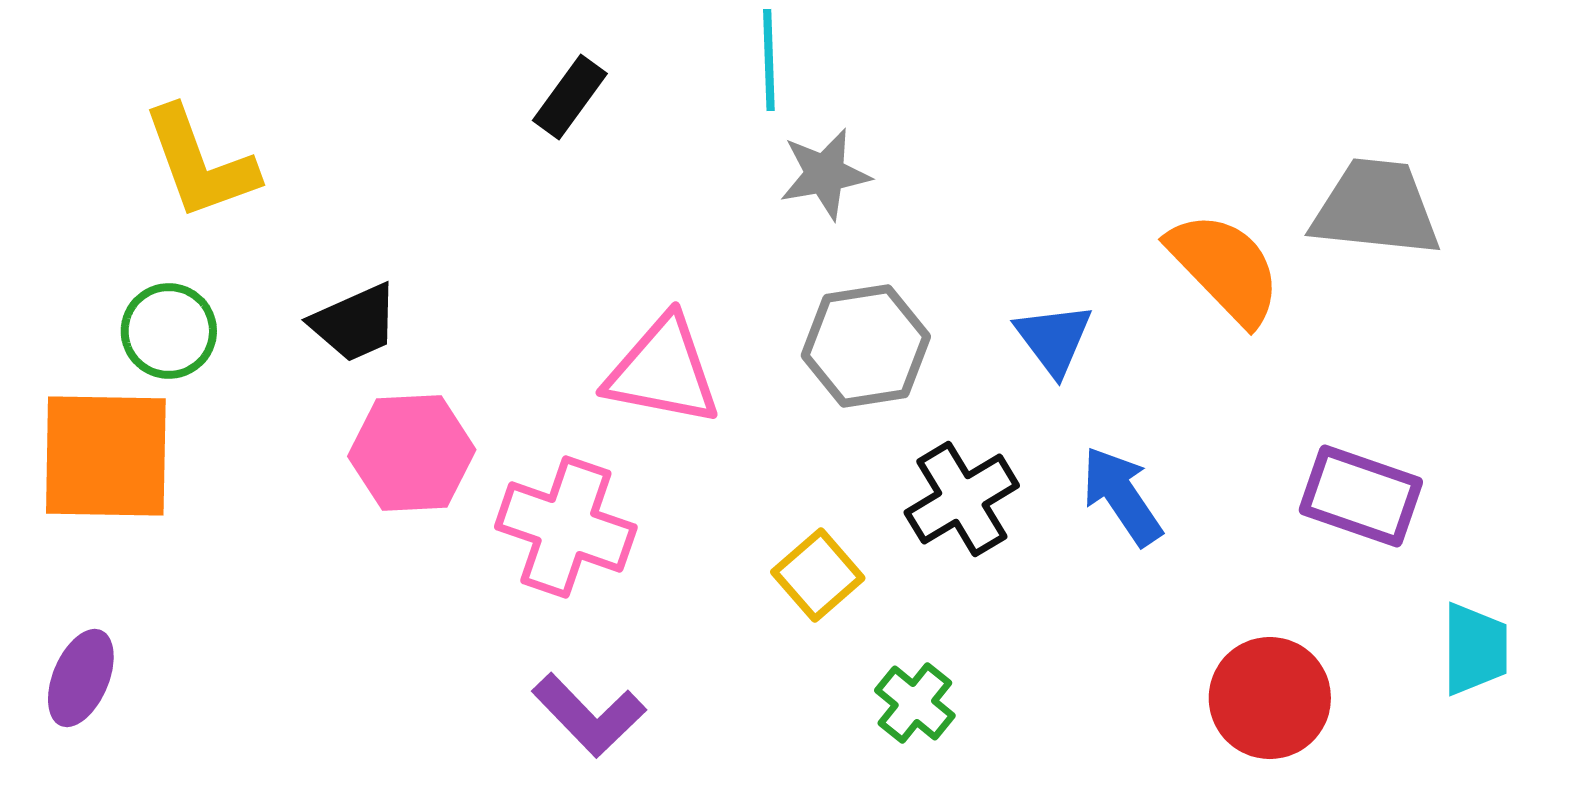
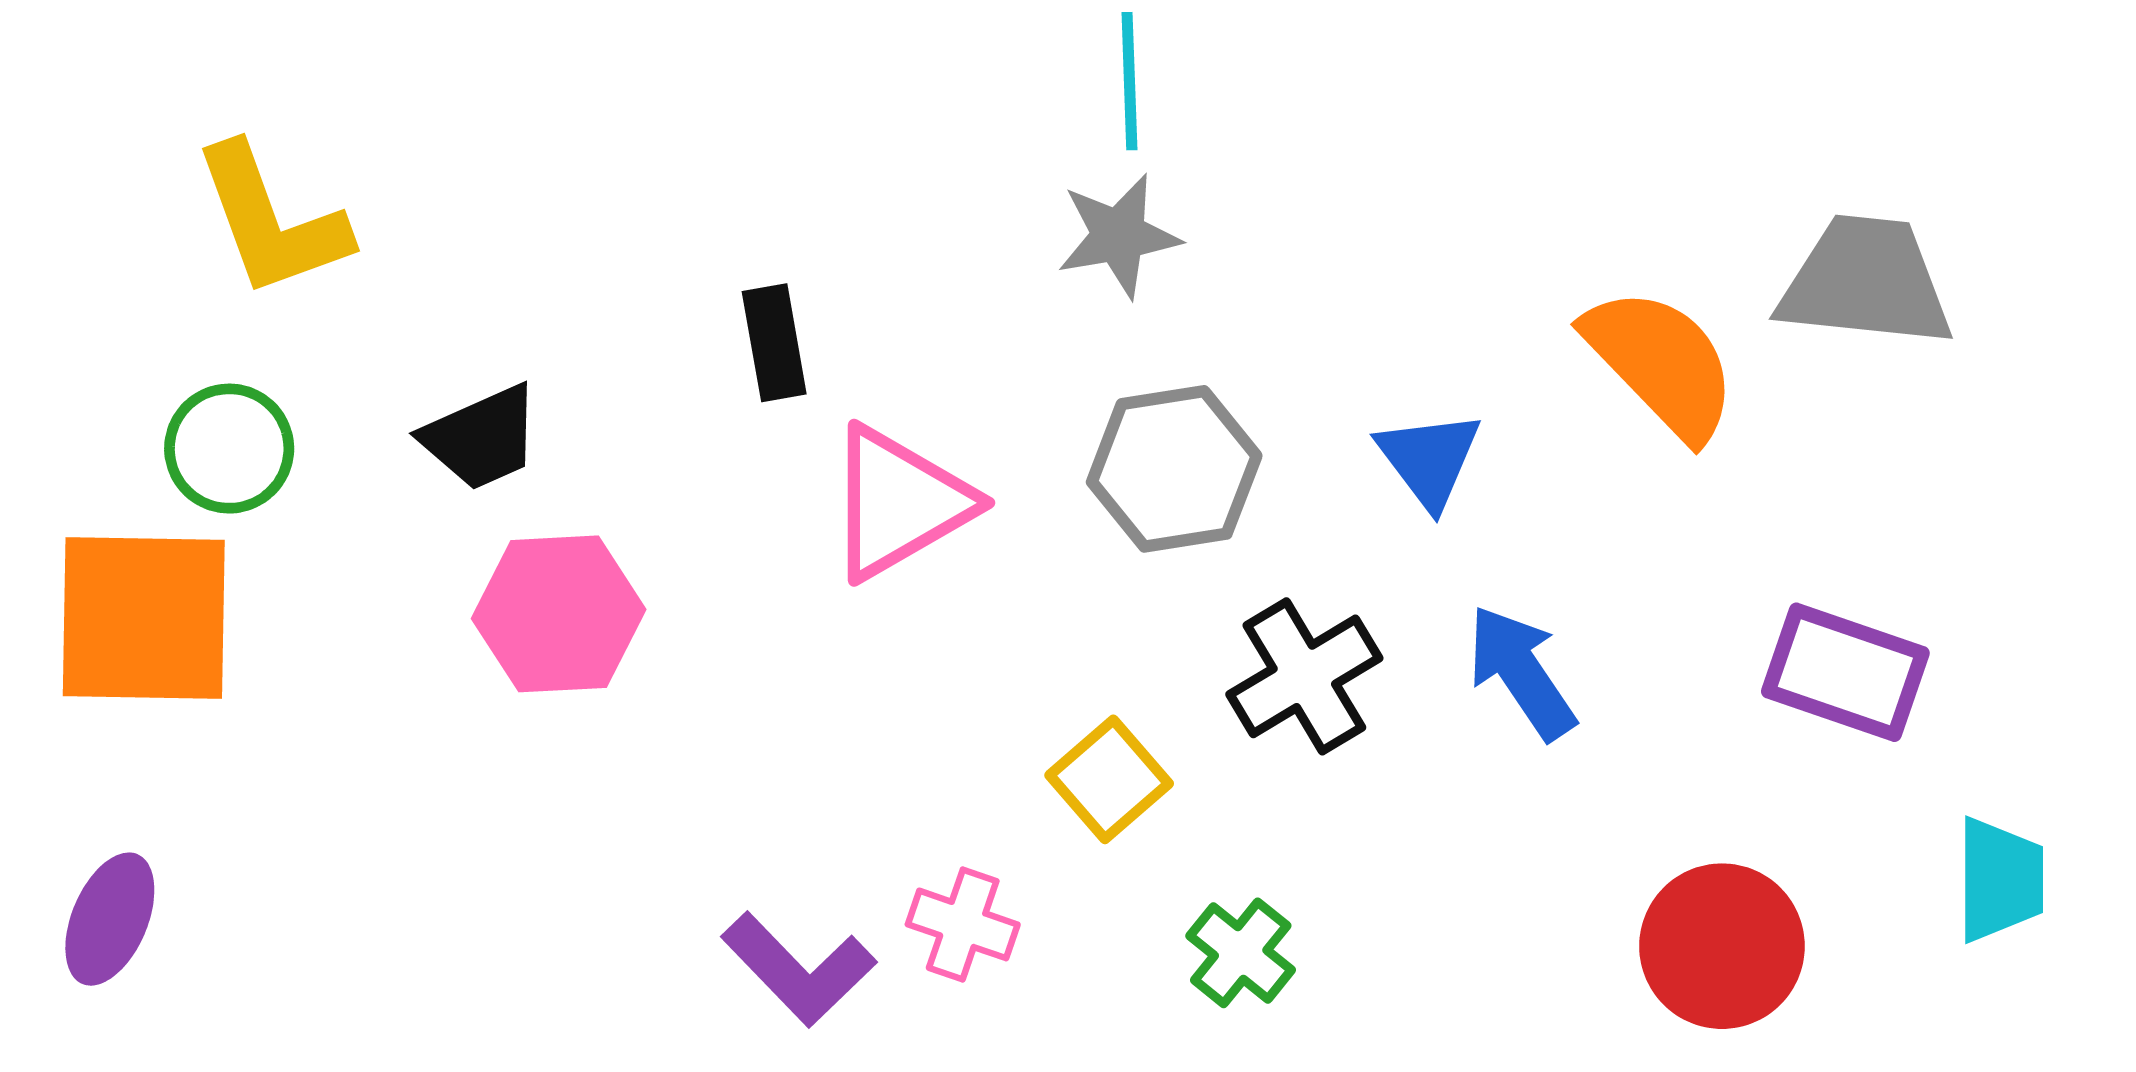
cyan line: (769, 60) -> (1129, 81), moved
black rectangle: (570, 97) -> (774, 343), moved, turned -46
pink triangle: (663, 371) -> (899, 503), turned -41
pink cross: (566, 527) -> (963, 924), moved, size x0.6

